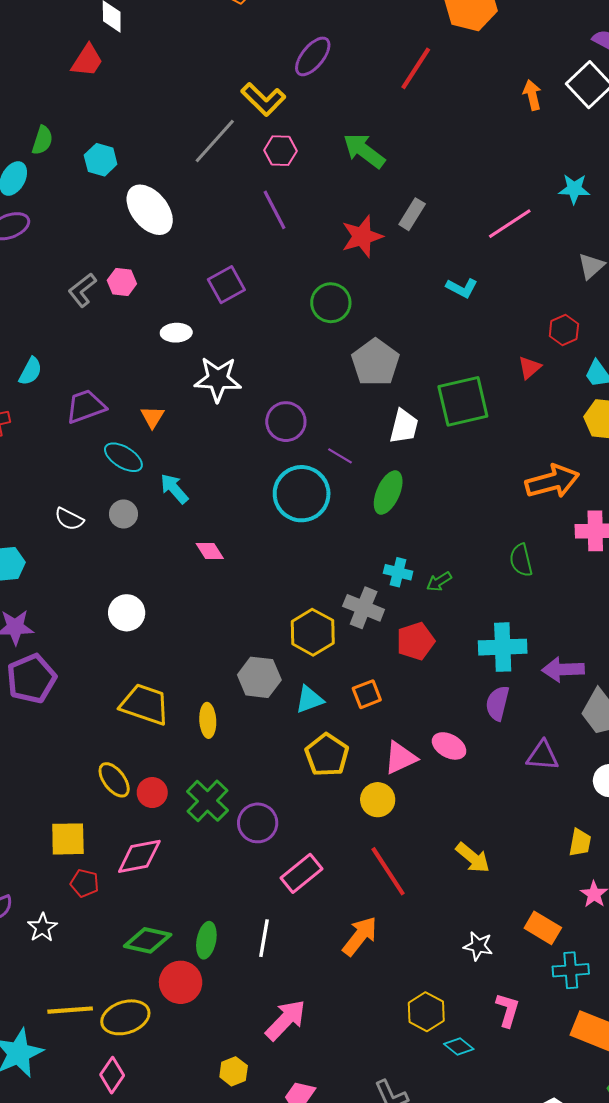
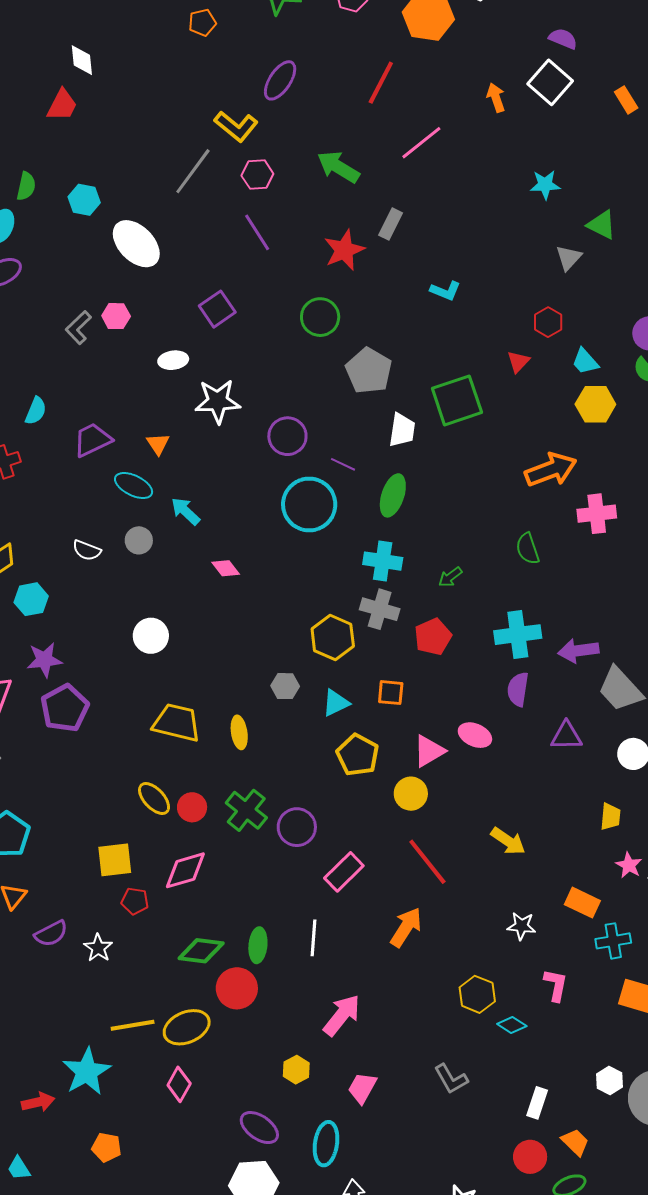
pink line: (510, 224) -> (421, 143), moved
cyan cross: (398, 572) -> (383, 561), moved, size x1.4
gray hexagon: (259, 677) -> (285, 686), size x0.7
orange square: (367, 694) -> (391, 693), turned 32

